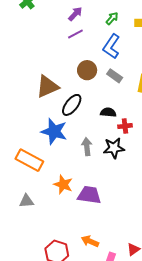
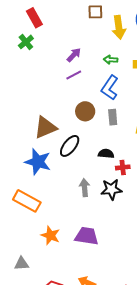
green arrow: (112, 18) -> (111, 60), turned -128
gray rectangle: (115, 76) -> (113, 117), turned 49
blue star: (54, 131) -> (38, 162), moved
orange star: (63, 184) -> (50, 235), moved
gray triangle: (26, 201) -> (21, 264), moved

